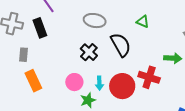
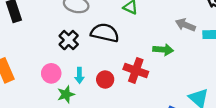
black semicircle: (121, 45) -> (105, 33), turned -50
red circle: (122, 86) -> (105, 80), size x0.6

